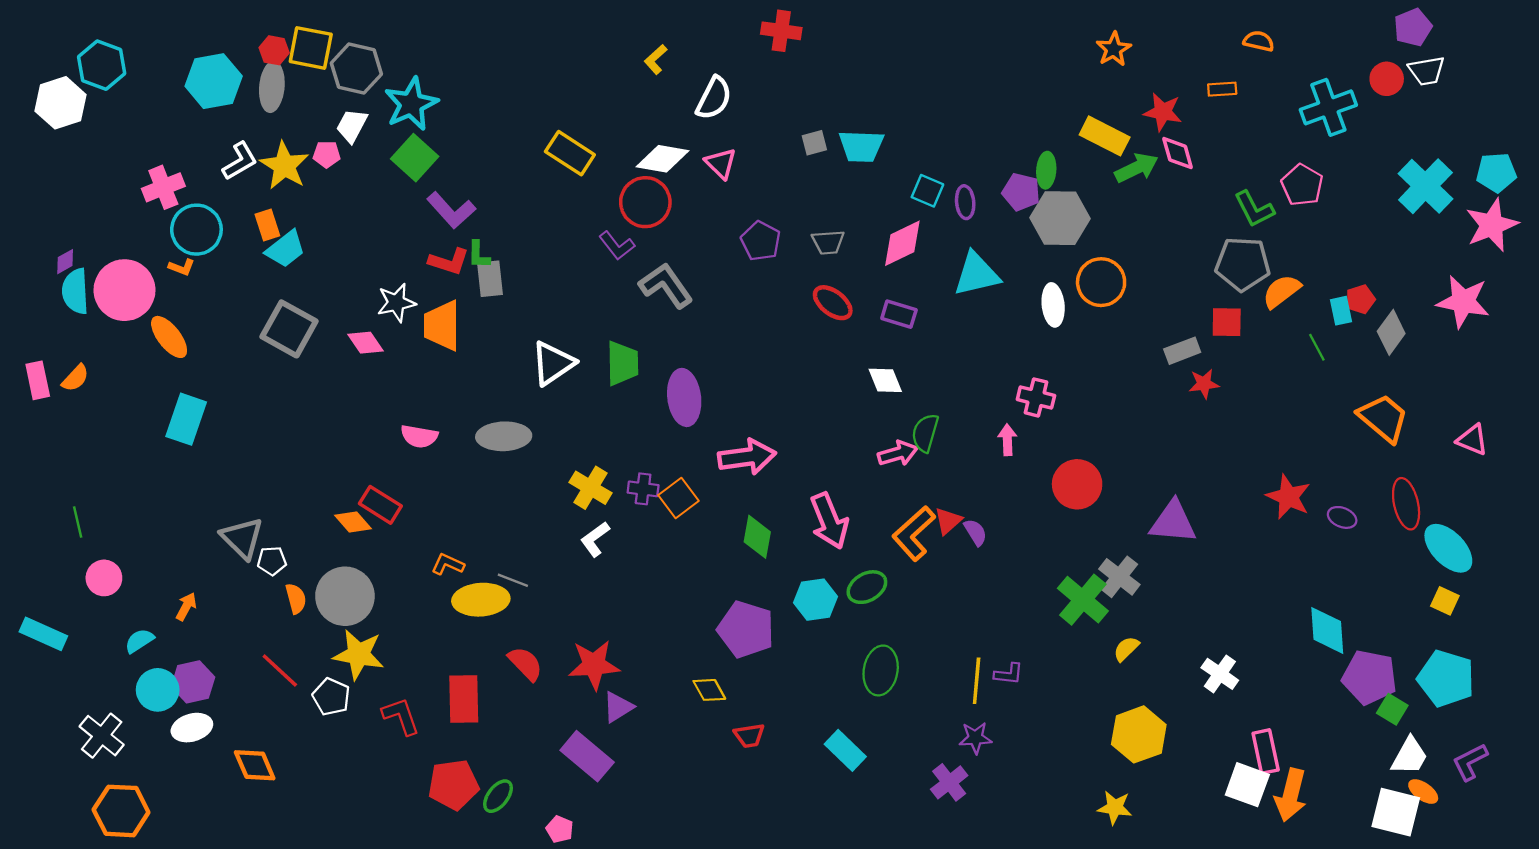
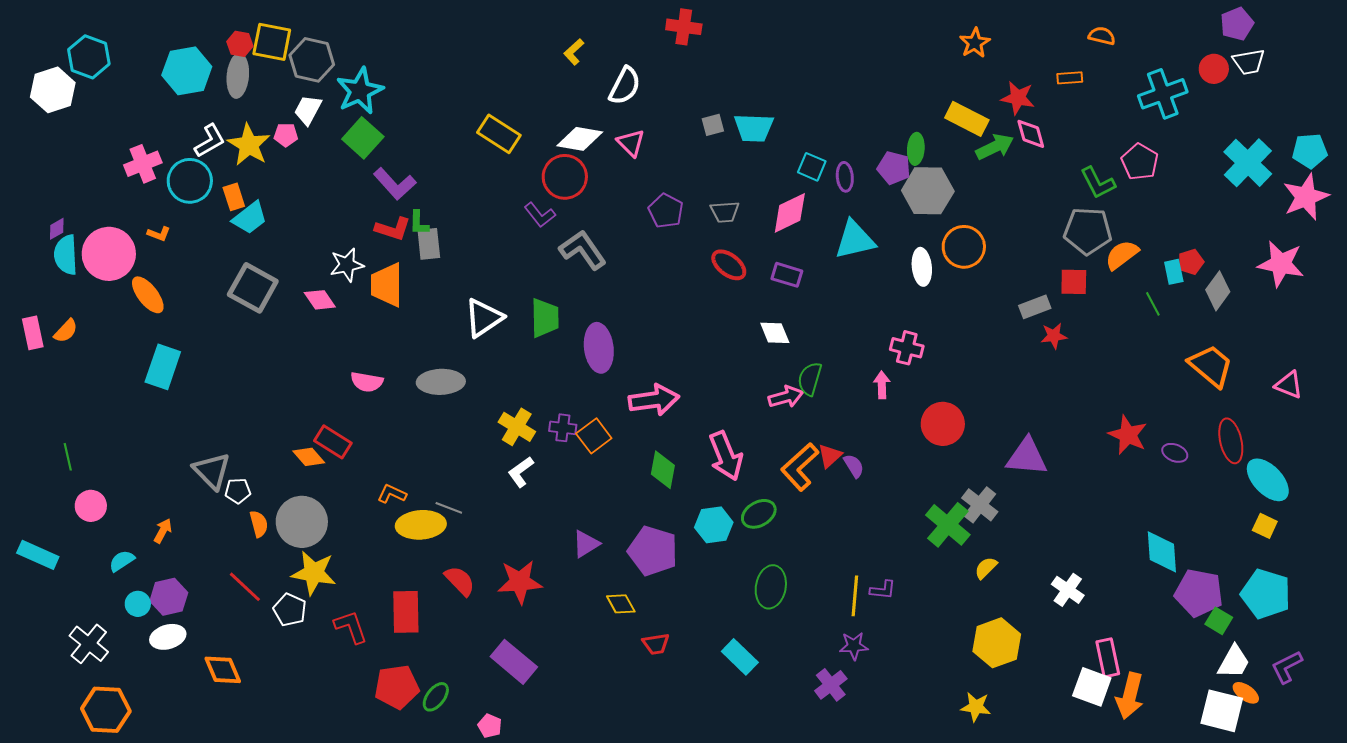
cyan circle: (196, 230) -> (190, 181), moved
cyan circle: (158, 690) -> (138, 604), size x0.7
purple triangle: (618, 707) -> (586, 544), moved

